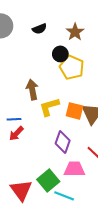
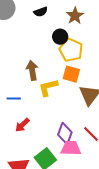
orange square: (75, 111) -> (71, 74), moved
red arrow: (16, 134) -> (22, 125), moved
purple diamond: (63, 142) -> (65, 134), moved

